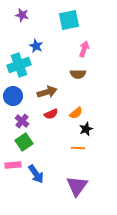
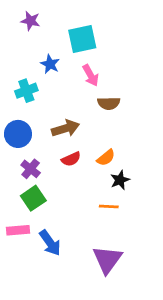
cyan square: (69, 20) -> (82, 39), moved
pink arrow: (84, 49) -> (91, 75), moved, turned 133
cyan cross: (19, 65) -> (26, 91), size x0.7

